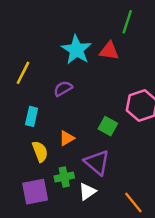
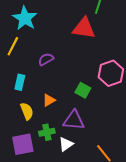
cyan star: (76, 50) -> (25, 18), moved
red triangle: (109, 51) -> (84, 28), size x1.4
purple triangle: (97, 162) -> (74, 120), turned -35

